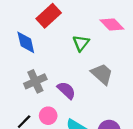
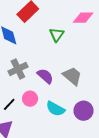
pink diamond: (112, 24) -> (83, 18), turned -45
gray trapezoid: (102, 74) -> (72, 76), moved

